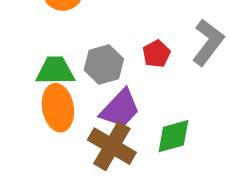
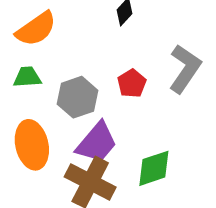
green trapezoid: (55, 71) -> (27, 77), moved, size x0.7

